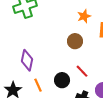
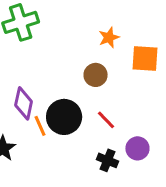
black circle: (62, 80) -> (64, 117), moved, size x1.5
orange line: (38, 85) -> (40, 126), moved

